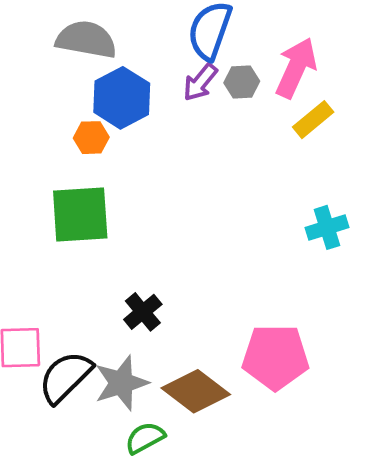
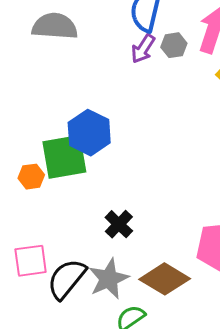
blue hexagon: (122, 98) -> (89, 133), moved
orange hexagon: (91, 138) -> (31, 177), moved

